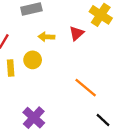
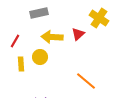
yellow arrow: (46, 37) -> (52, 37), size x1.5

